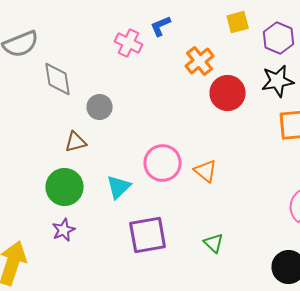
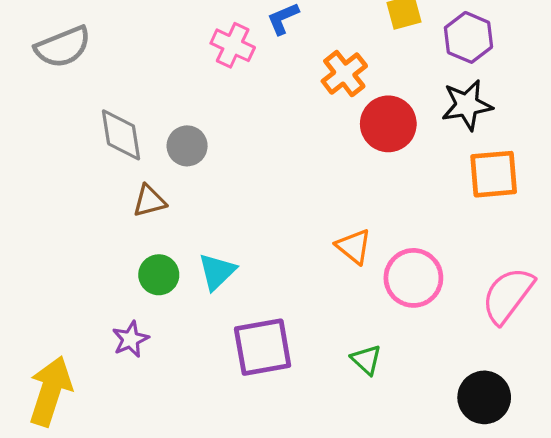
gray diamond: (58, 79) -> (121, 135), moved
pink circle: (163, 163) -> (413, 278), moved
green circle: (65, 187) -> (159, 275), moved, size x0.7

